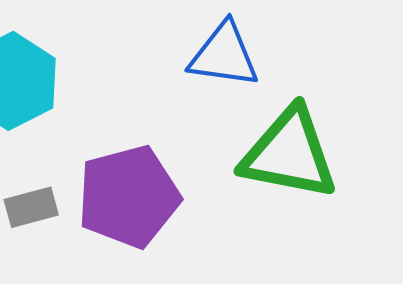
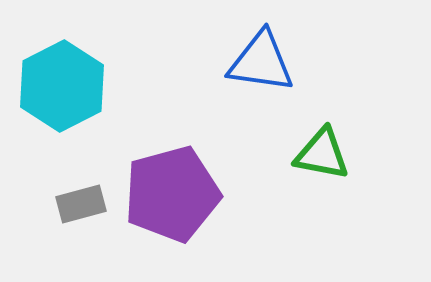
green triangle: (289, 154) -> (322, 154), size x0.6

